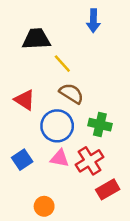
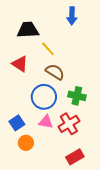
red triangle: (25, 100) -> (20, 64), moved
red rectangle: (108, 189) -> (75, 157), moved
orange circle: (44, 206) -> (26, 143), moved

